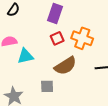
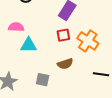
brown semicircle: (65, 66) -> (65, 64), size x0.7

